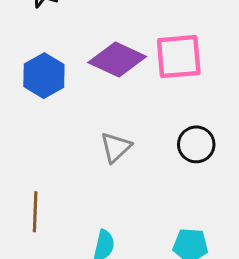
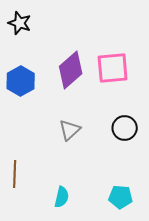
purple diamond: (117, 59) -> (71, 70), turned -66

